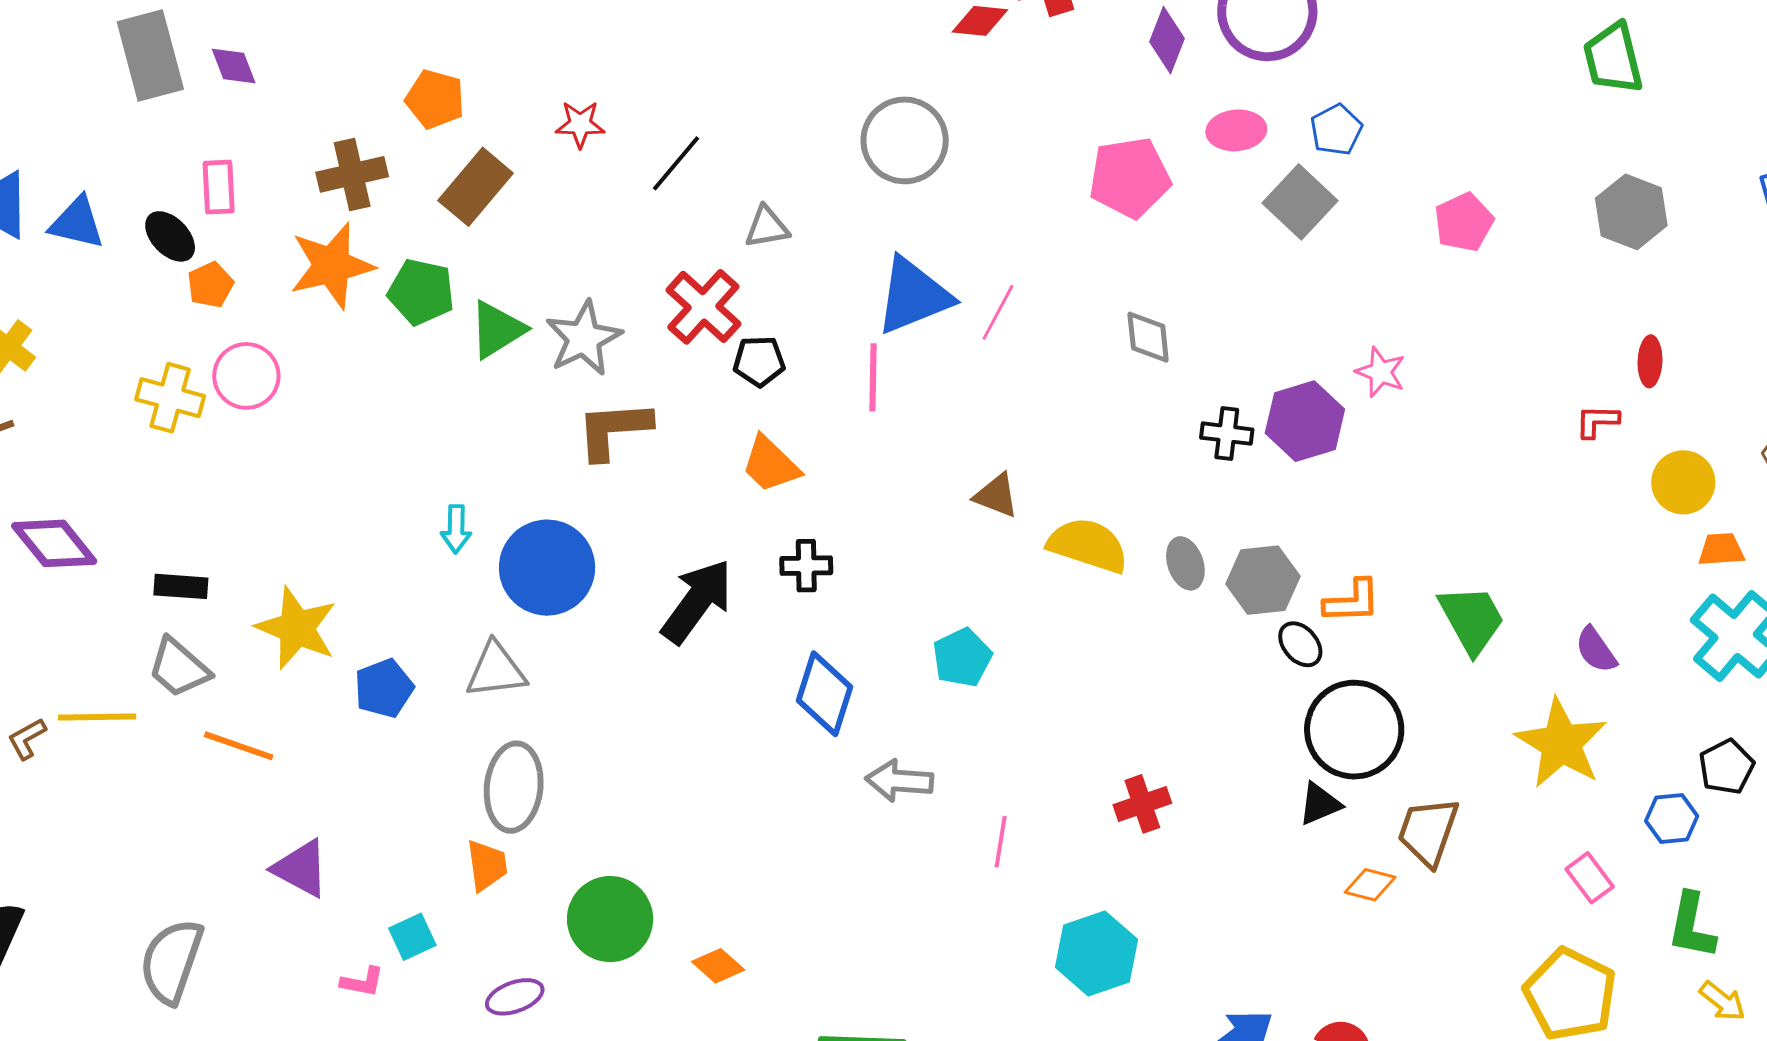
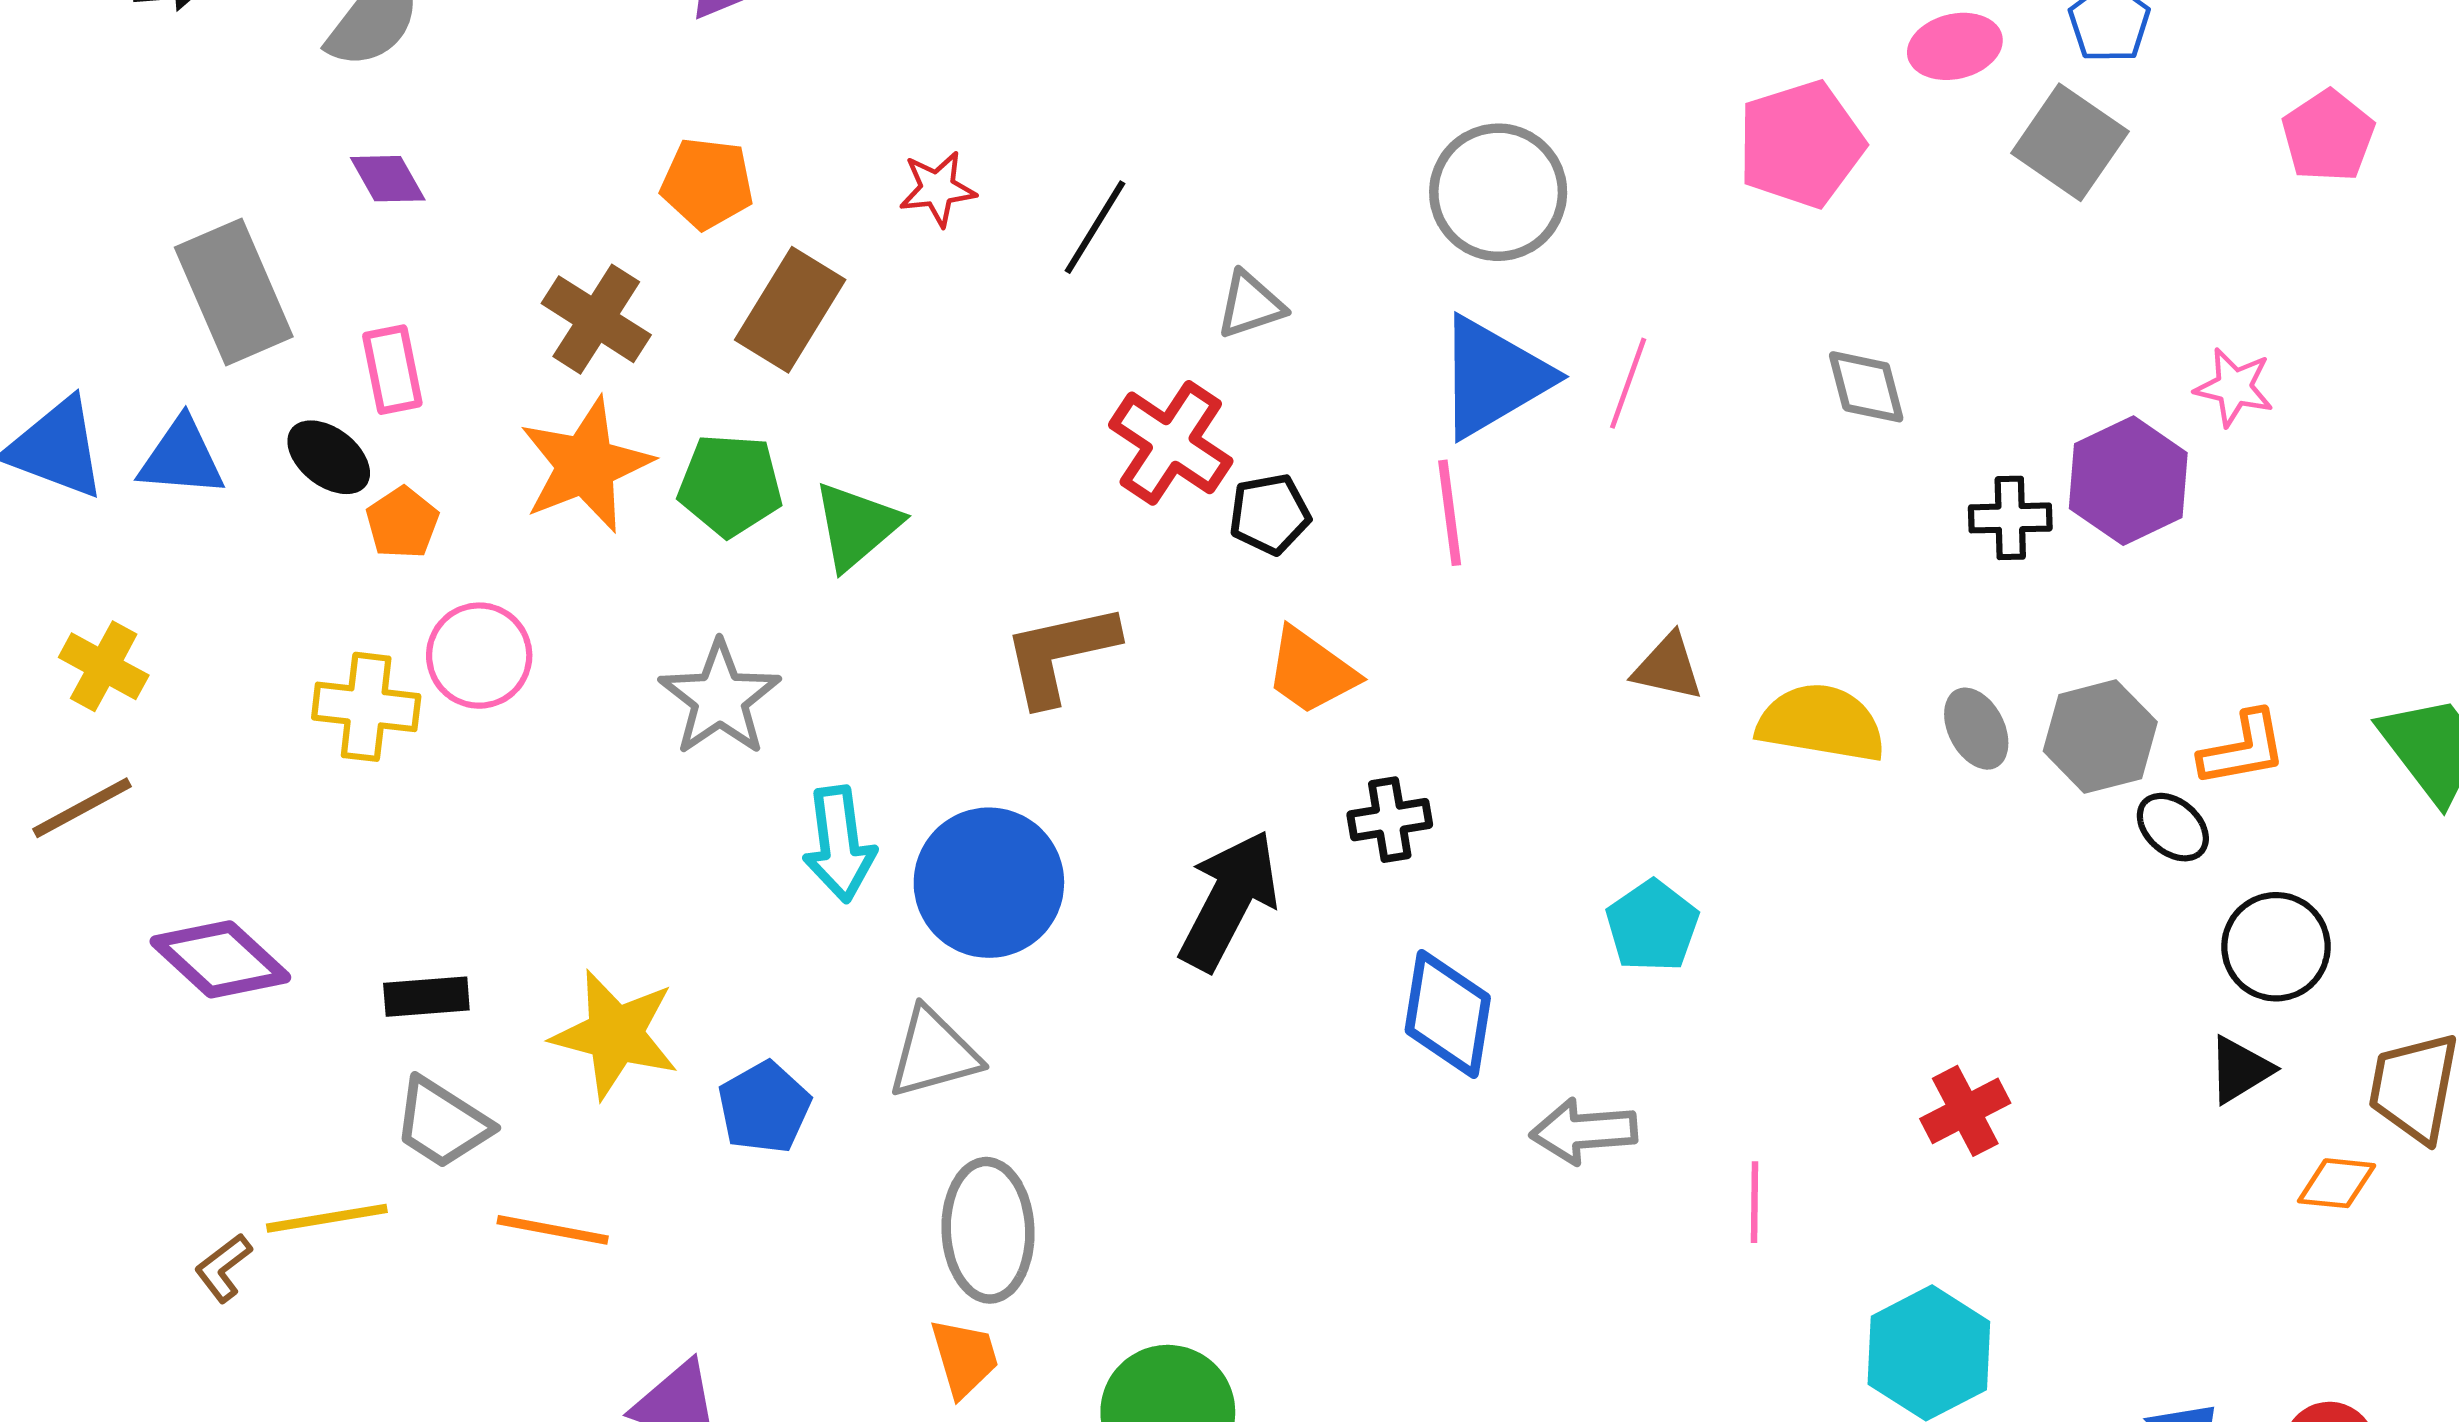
gray rectangle: (150, 56) -> (234, 292), moved
gray circle: (905, 140) -> (1498, 192), moved
brown cross: (352, 174) -> (596, 319), turned -36
gray star: (584, 338) -> (720, 698), moved
cyan arrow: (456, 529) -> (839, 844), size x1.5
black circle: (1354, 730) -> (2276, 947), size x0.7

